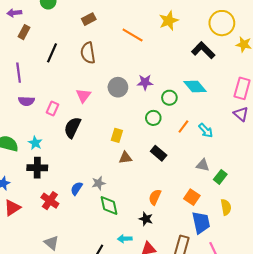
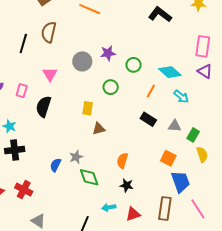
black line: (52, 53) -> (23, 43), moved
brown semicircle: (88, 53) -> (49, 32), turned 30
cyan diamond: (195, 86) -> (170, 72), moved
green circle: (153, 118) -> (111, 87), moved
cyan arrow: (206, 131) -> (181, 97), moved
black rectangle: (159, 153) -> (148, 119), moved
orange semicircle: (155, 197) -> (122, 161), moved
red cross: (50, 201) -> (24, 190), moved
yellow semicircle: (226, 207) -> (202, 155), moved

